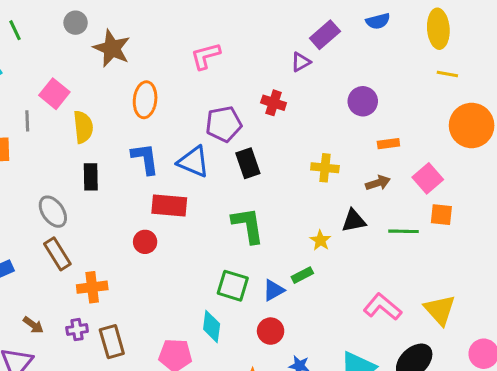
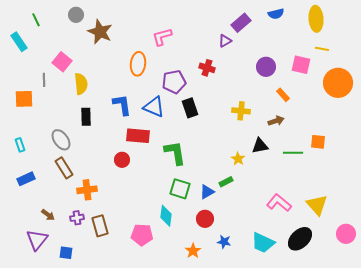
orange ellipse: (145, 100) -> (138, 64), moved
orange rectangle: (388, 144) -> (283, 95), turned 56
pink square: (428, 178) -> (301, 65), moved, turned -36
green L-shape: (248, 225) -> (175, 153), moved

